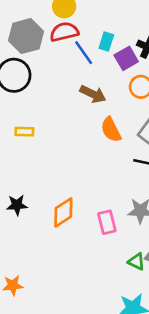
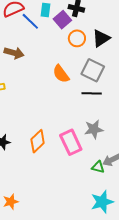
brown arrow: (93, 94) -> (14, 53), moved
pink rectangle: (107, 222) -> (71, 142), size x1.4

